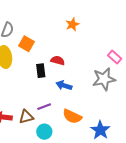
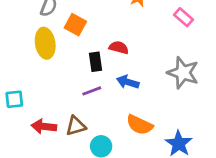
pink rectangle: (115, 57) -> (183, 17), moved
gray star: (104, 79) -> (183, 73), turned 30
purple line: (44, 107) -> (92, 91), moved

